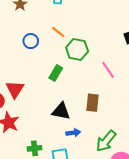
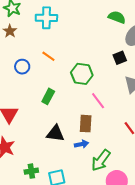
green hexagon: (77, 49) -> (82, 74), moved
pink line: (108, 70) -> (98, 101), moved
blue arrow: (73, 133) -> (81, 144), moved

